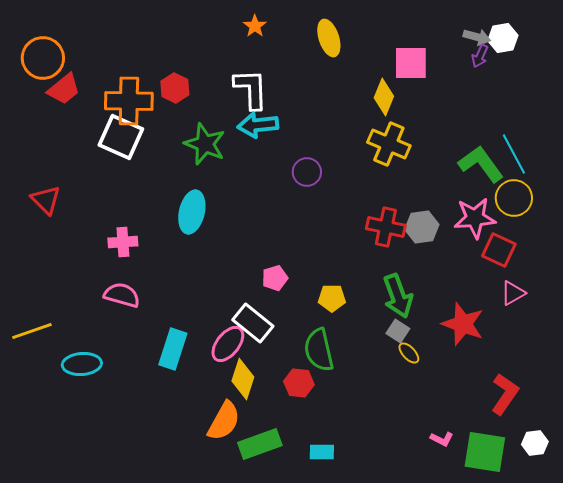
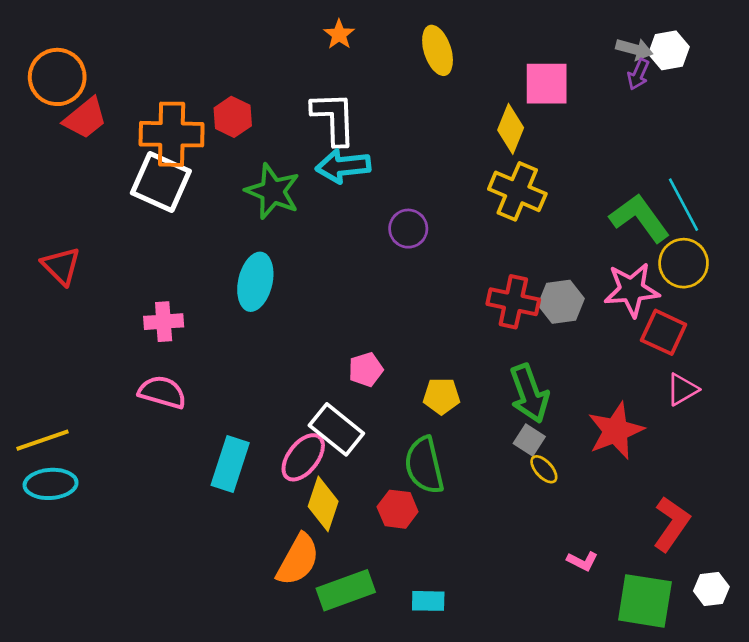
red star: (463, 324) -> (616, 431), turned 30
cyan ellipse: (82, 364) -> (51, 484), moved
pink L-shape: (442, 439) -> (582, 561), moved

